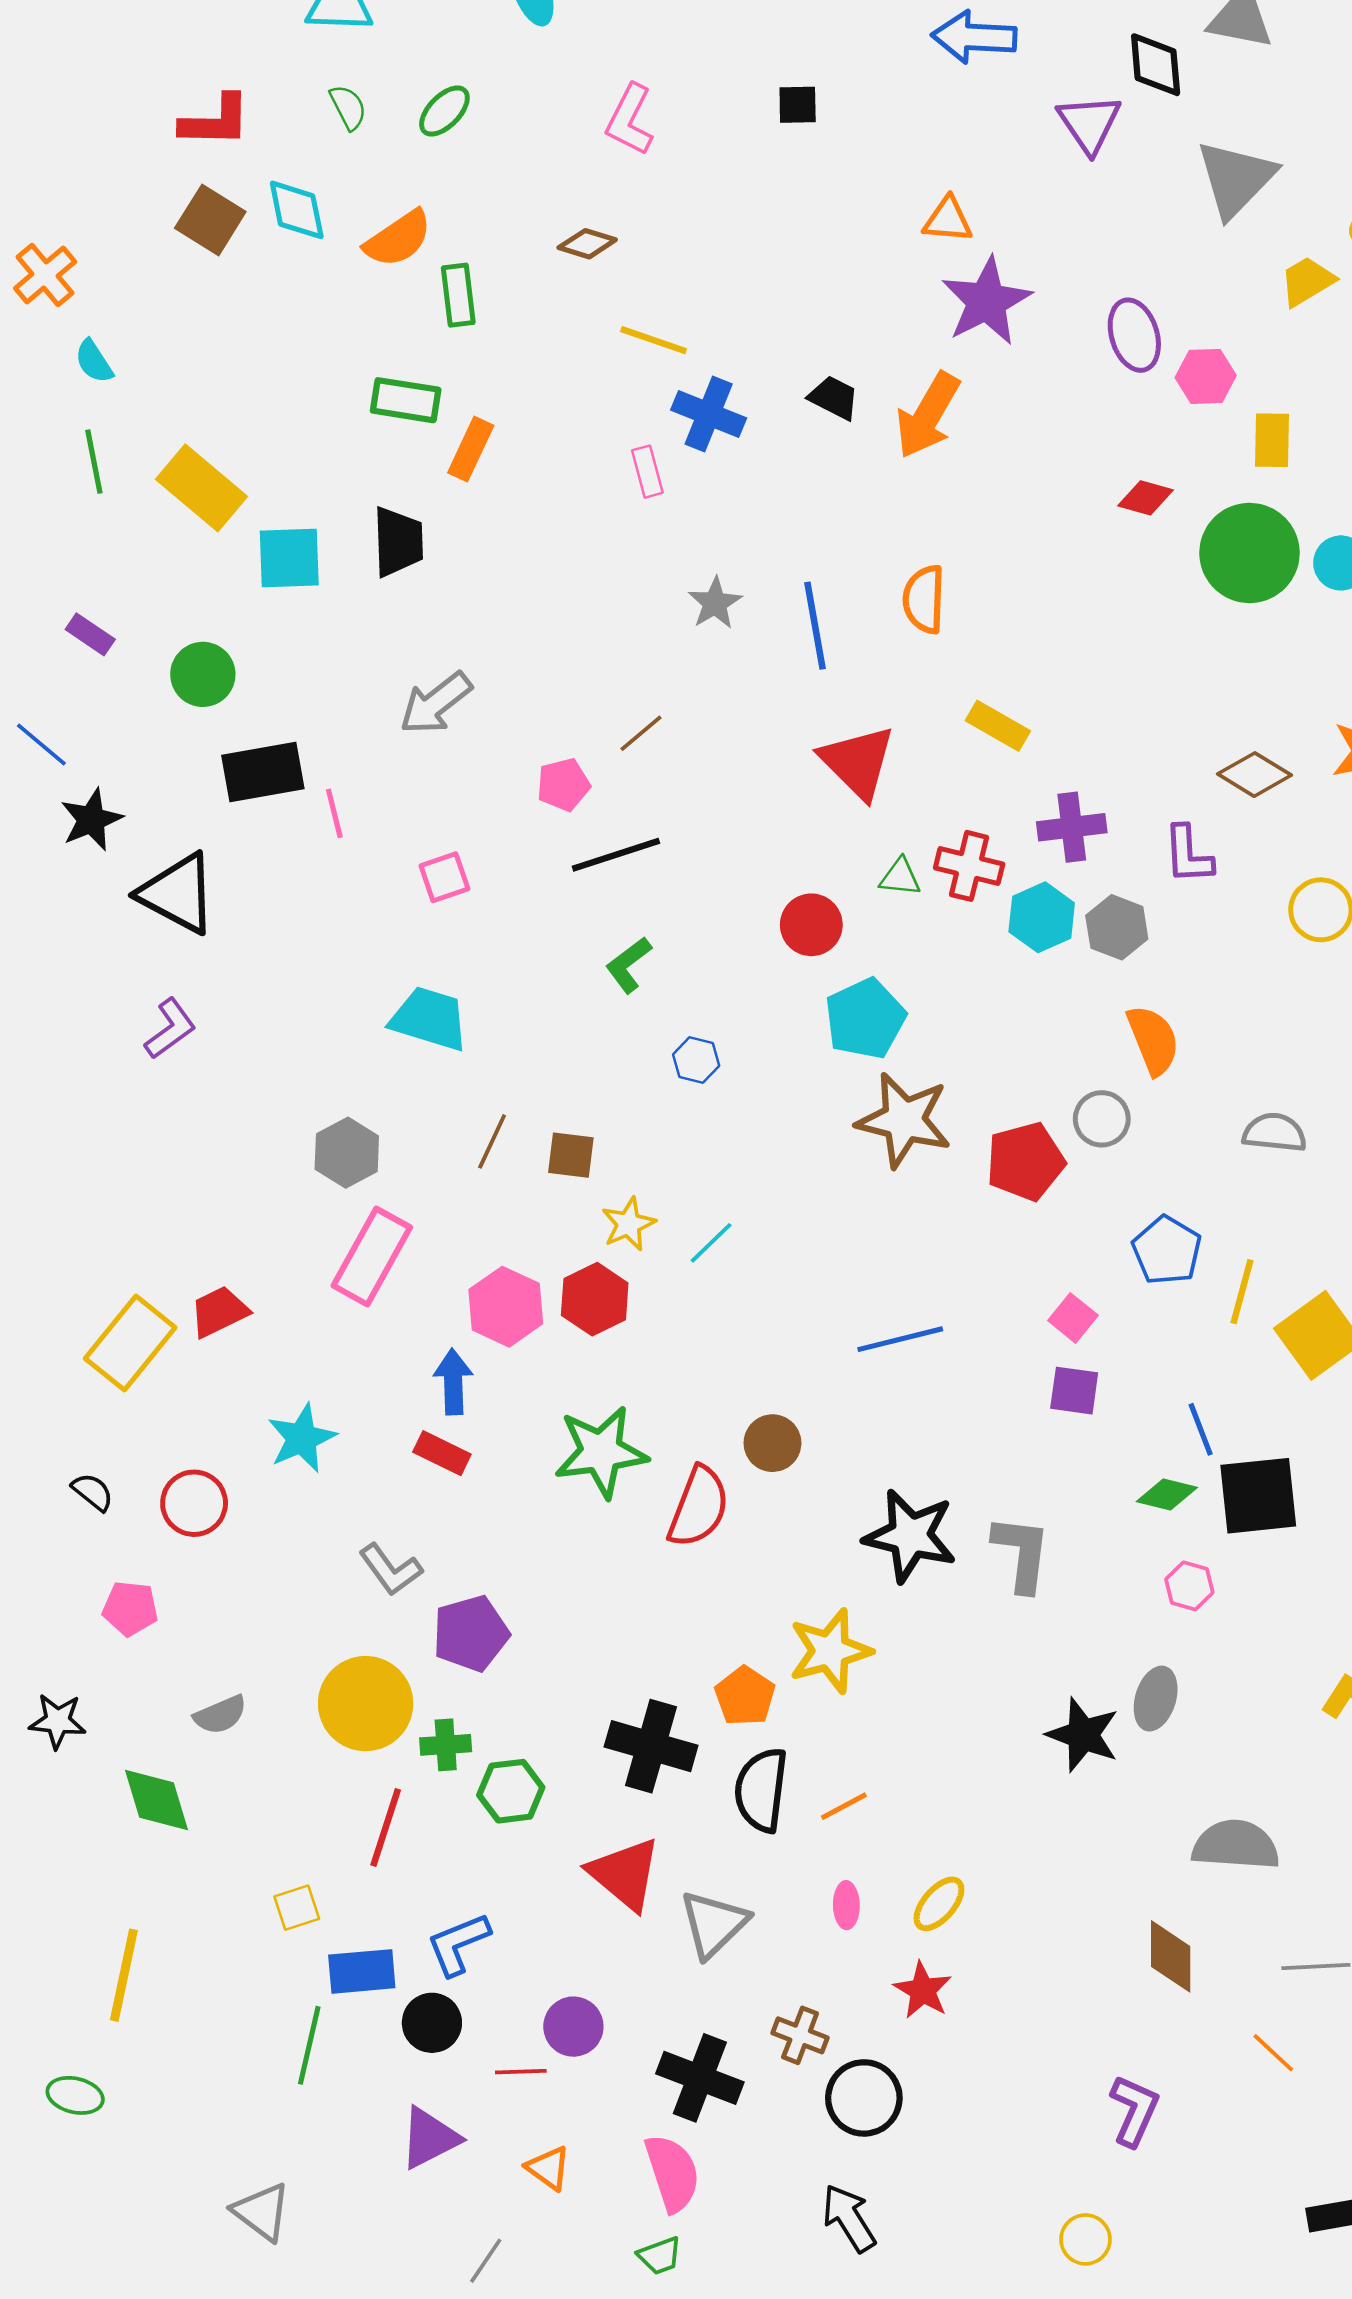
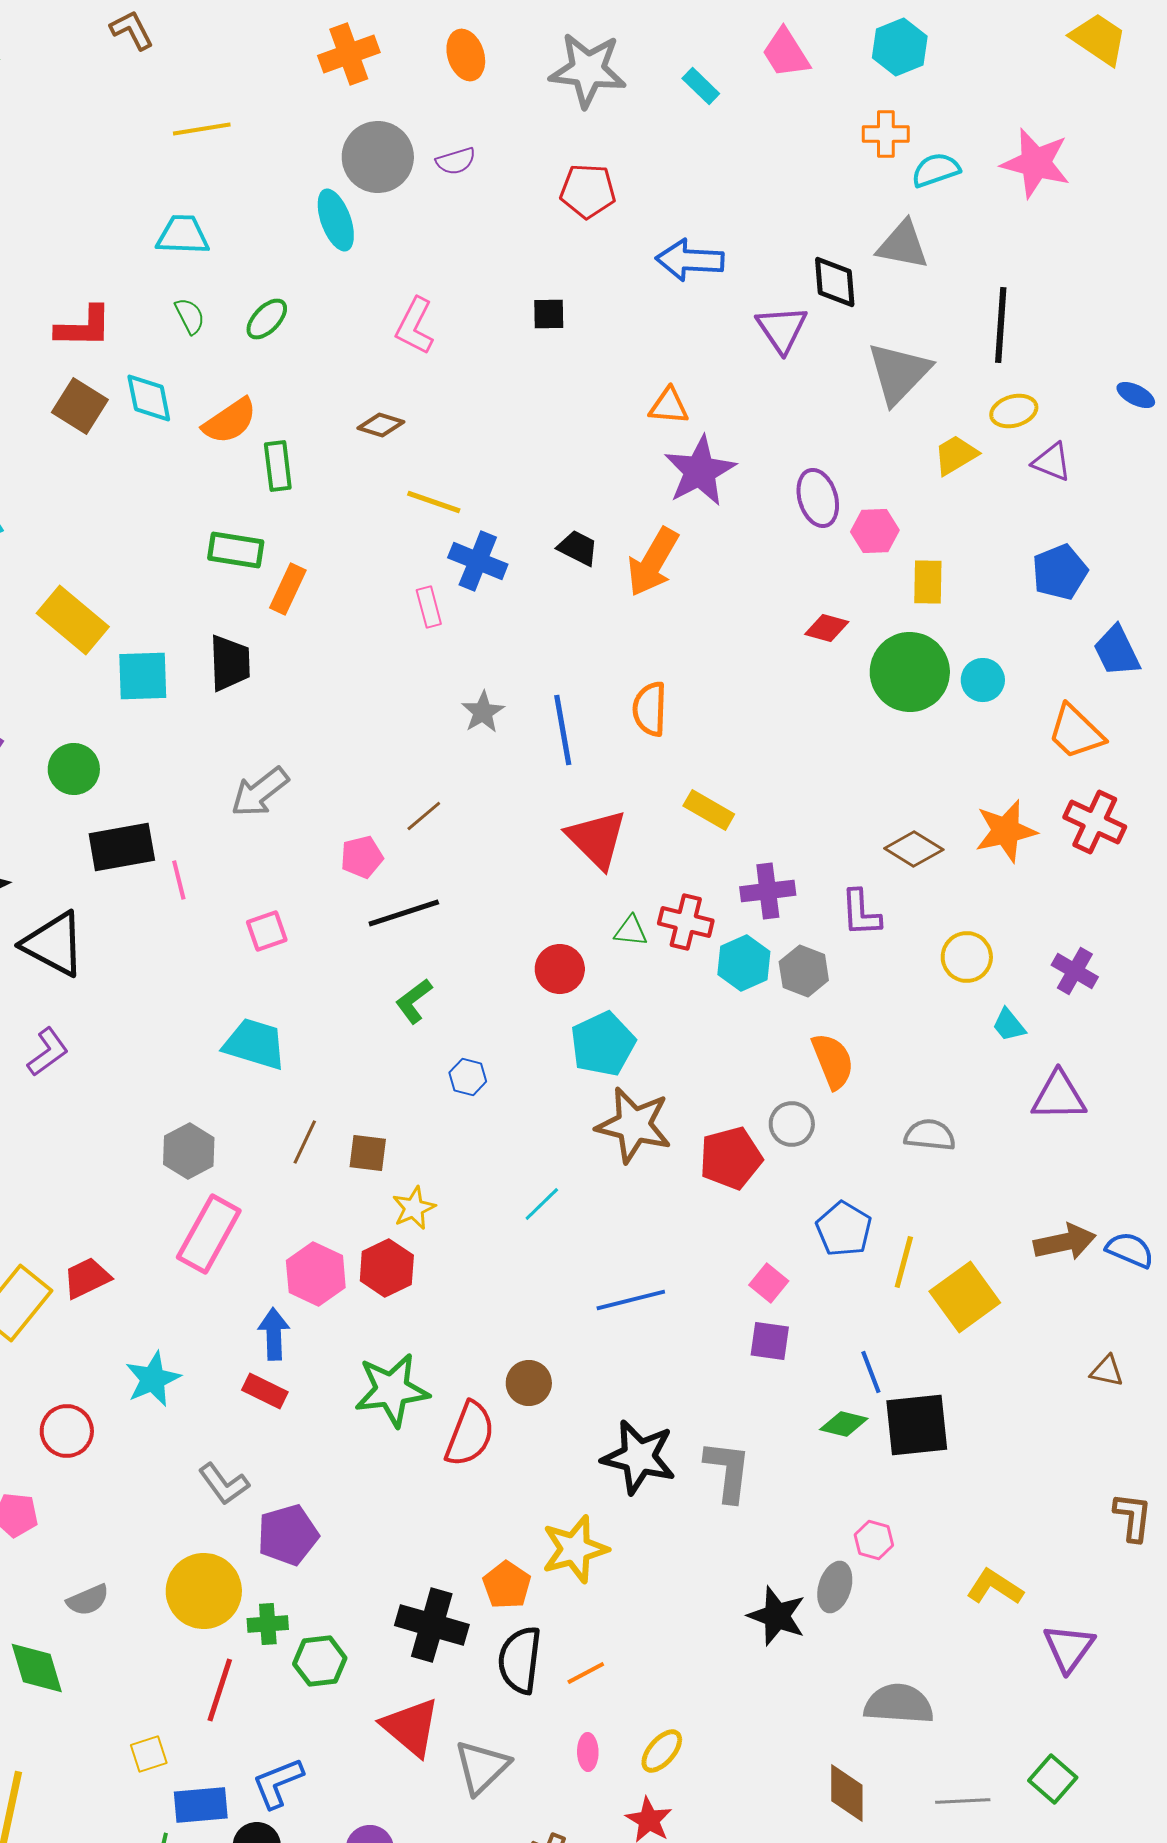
cyan line: (711, 1243) -> (542, 1204), moved
pink hexagon: (1189, 1586) -> (874, 1540), moved

